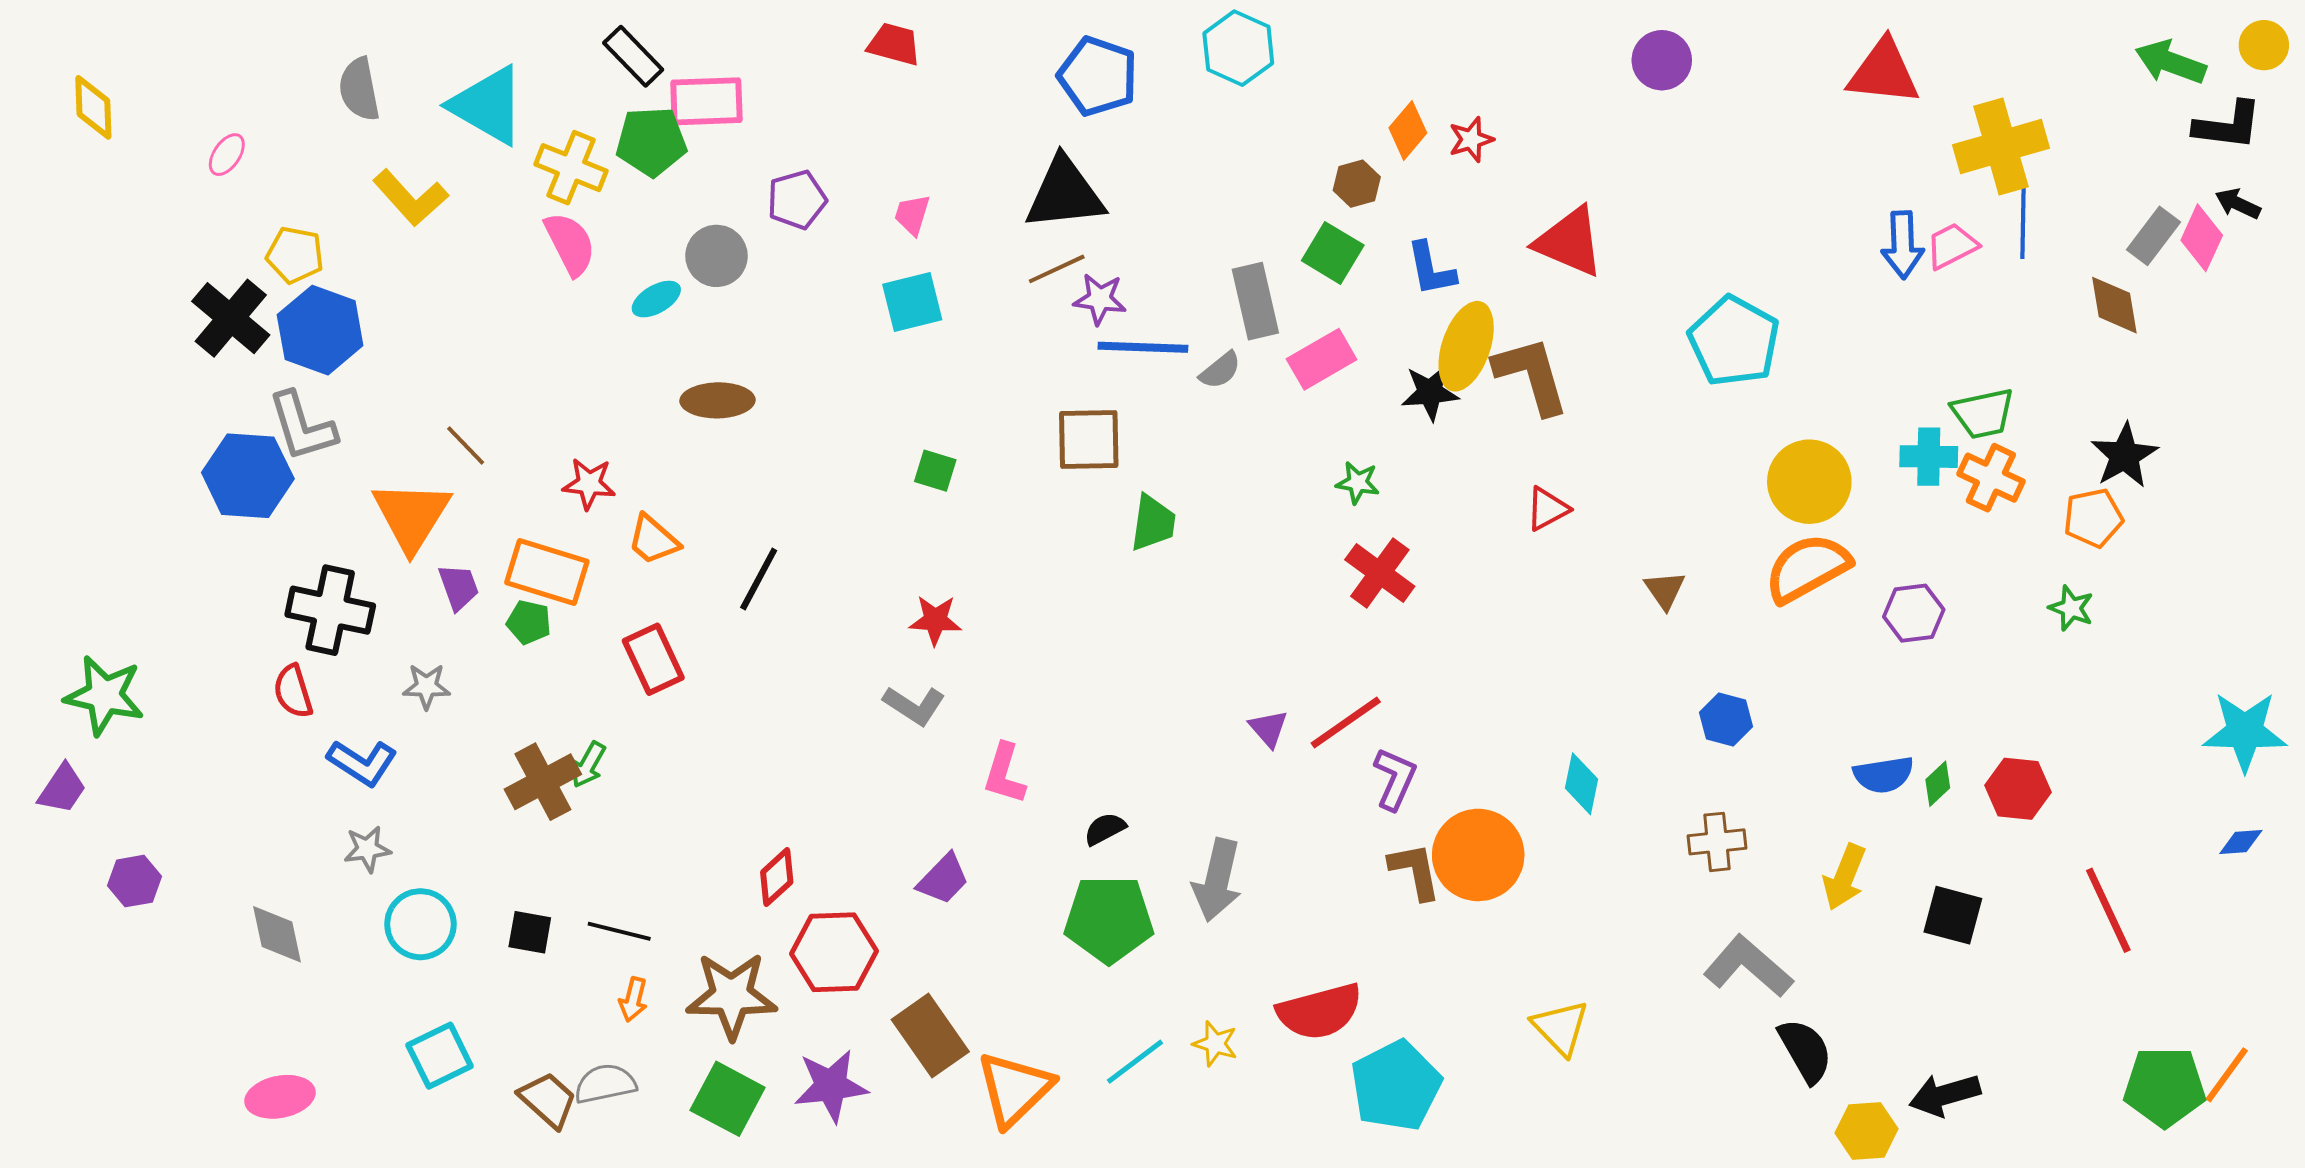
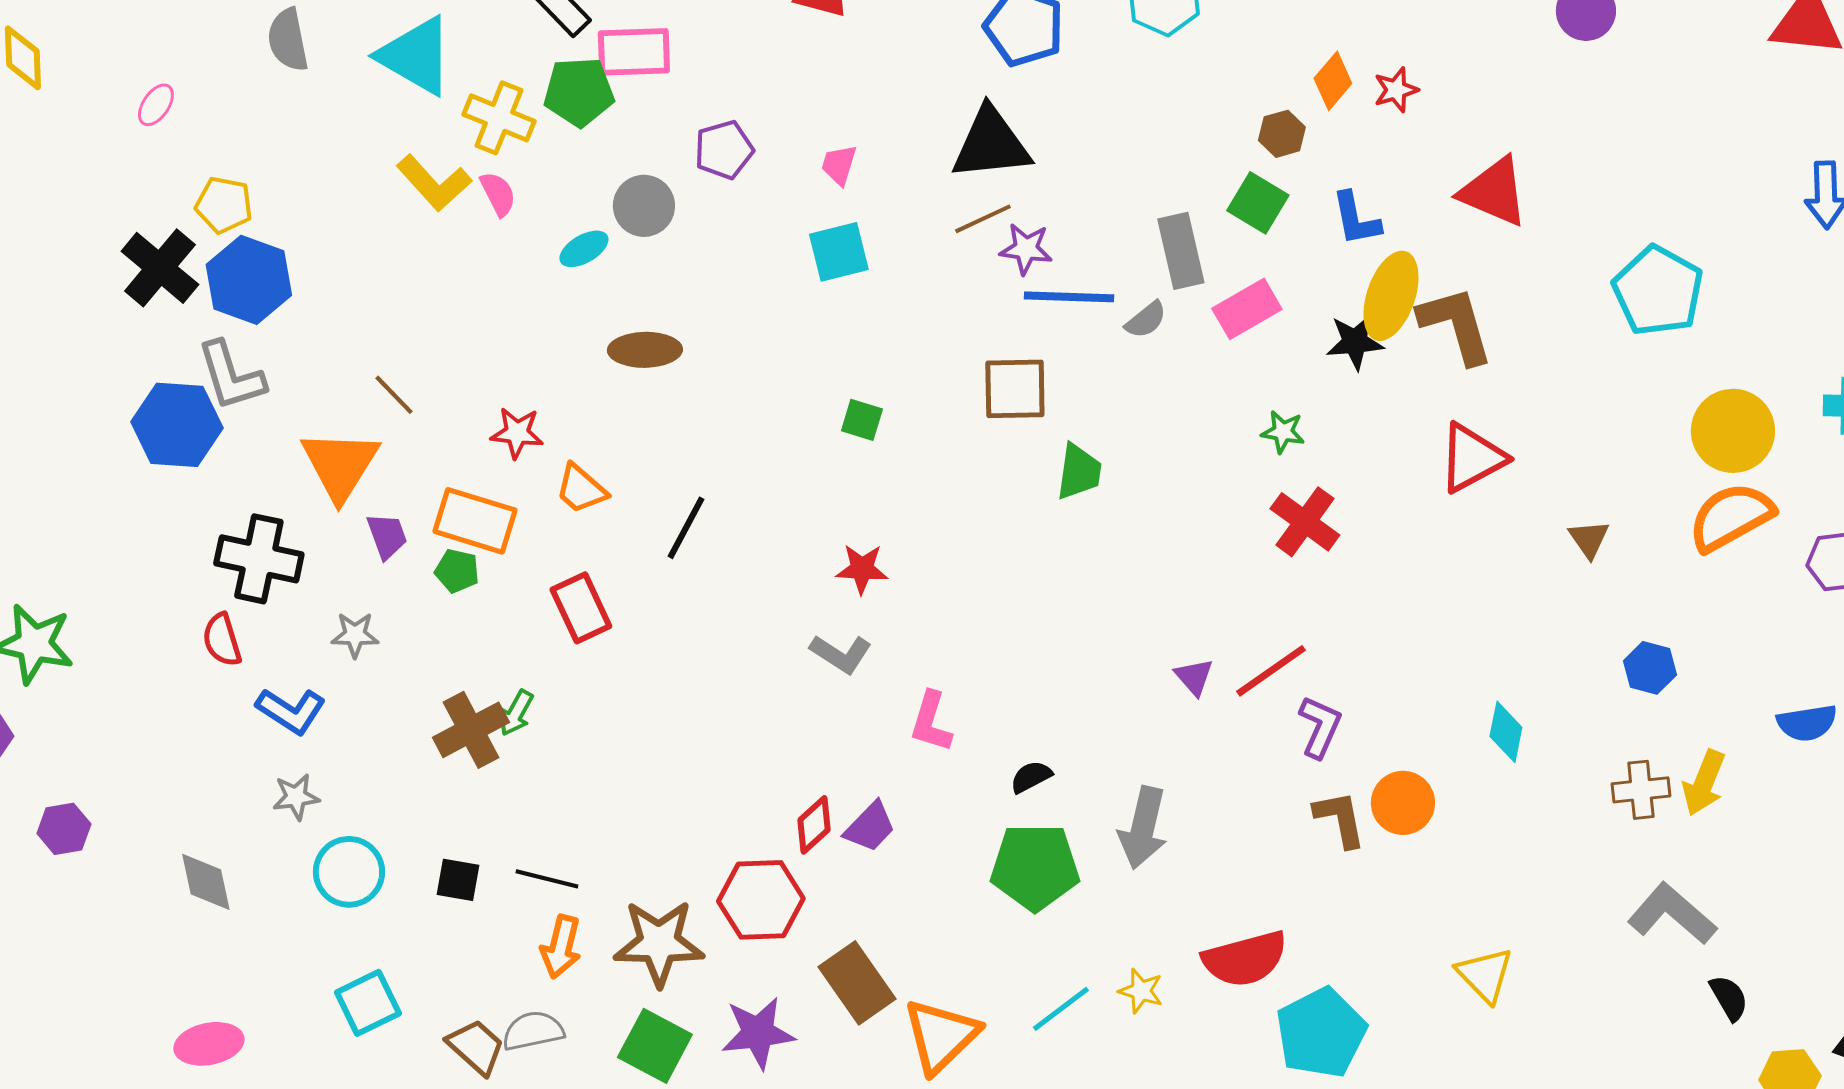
yellow L-shape: (410, 198) -> (434, 183), moved
pink semicircle: (570, 244) -> (498, 194), size x0.7
red triangle: (1547, 509) -> (1472, 458), size x1.6
orange circle: (1478, 855) -> (1403, 803), size x0.7
red diamond: (777, 877) -> (814, 825), moved
yellow arrow: (1844, 877) -> (1704, 783), moved
orange arrow: (633, 999) -> (561, 947), size x1.4
black semicircle: (1805, 1051) -> (1729, 998), size x0.7

